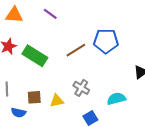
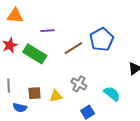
purple line: (50, 14) -> (48, 31), moved, turned -40
blue pentagon: (106, 41) -> (102, 39), turned -30
cyan semicircle: (116, 99) -> (112, 94), turned 54

